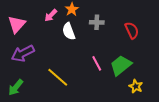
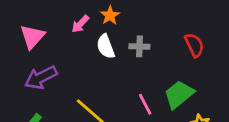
gray cross: (97, 22) -> (139, 46), moved
pink line: (97, 63) -> (145, 104), moved

